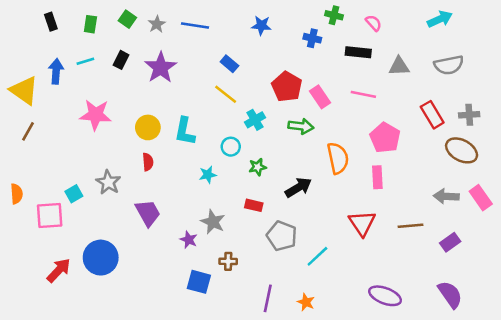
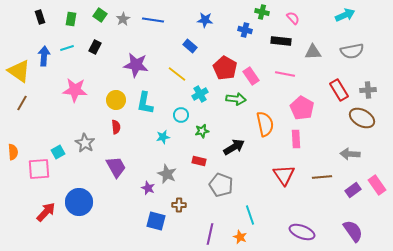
blue rectangle: (229, 64) -> (190, 46), moved
purple star: (161, 68) -> (136, 65), moved, turned -30
pink rectangle: (481, 198) -> (377, 185), moved
cyan line: (317, 256) -> (250, 215), moved, turned -66

